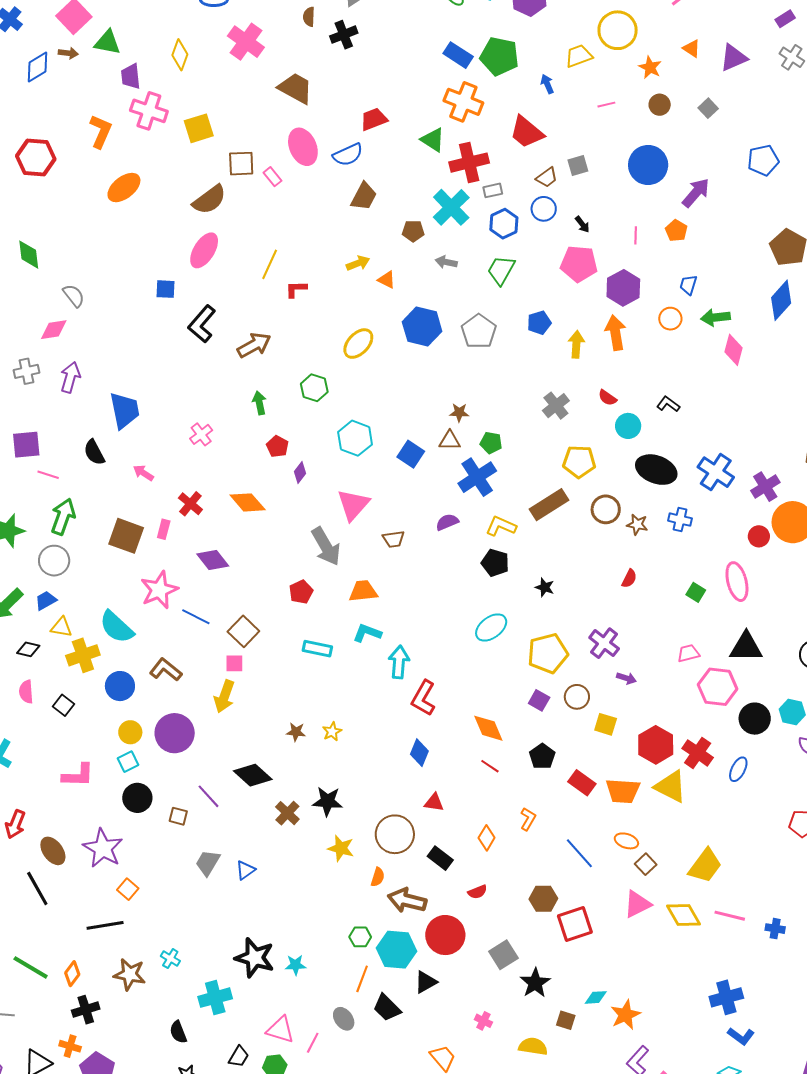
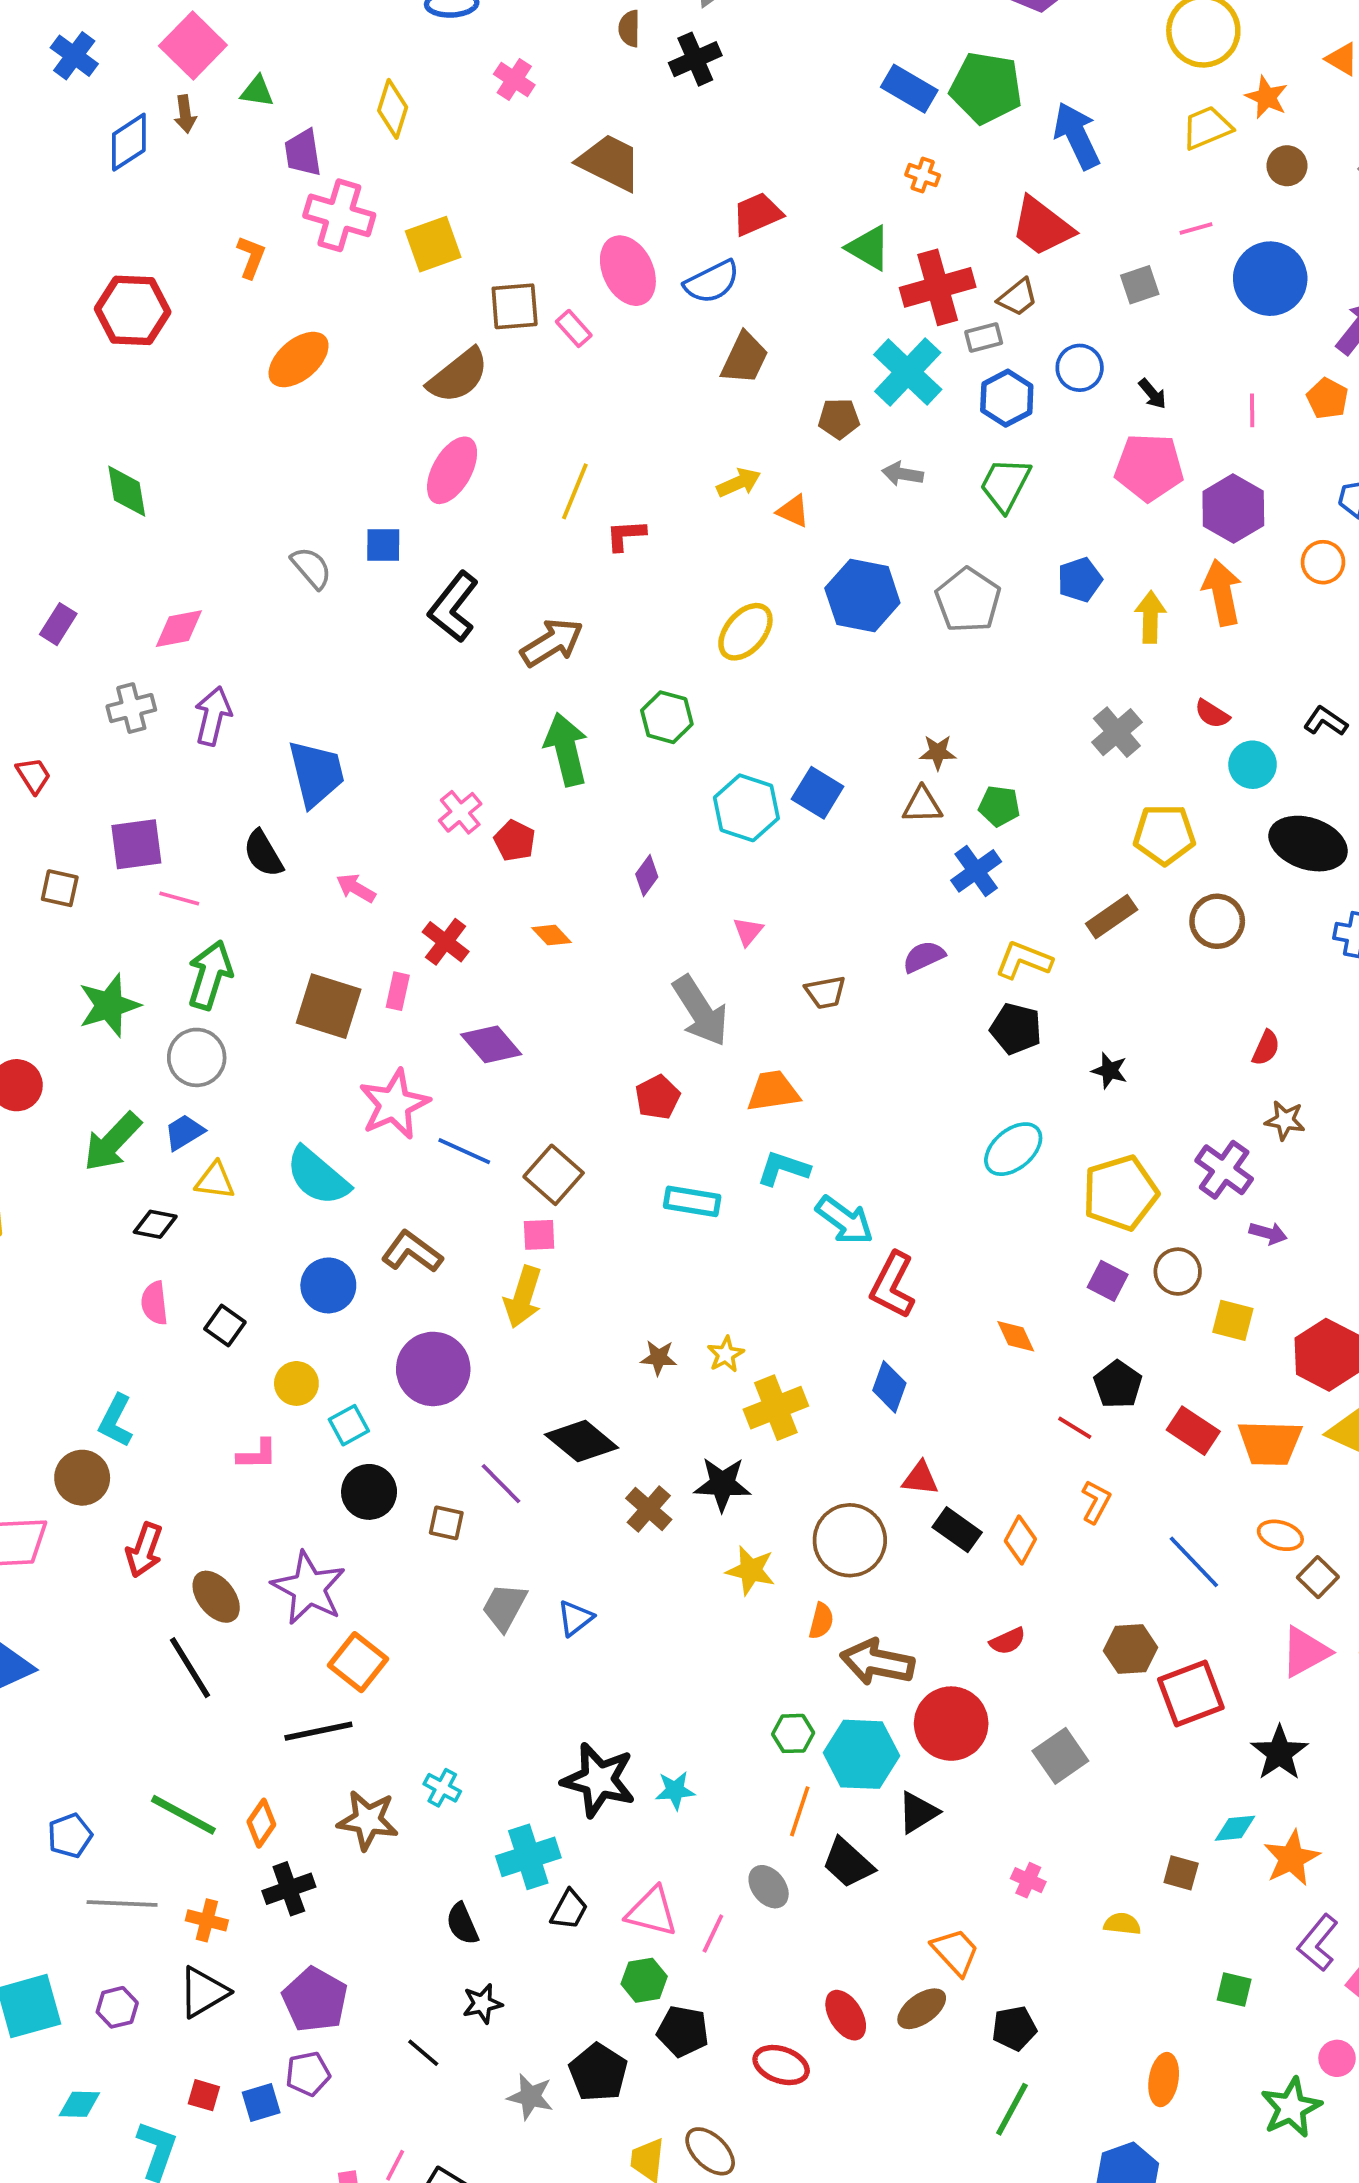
green triangle: (107, 42) -> (257, 91), size x0.7
pink cross: (246, 42) -> (514, 79), size x0.6
brown arrow: (68, 53) -> (185, 114), turned 78
yellow trapezoid: (579, 56) -> (1207, 128), moved
blue arrow: (547, 84) -> (1077, 136), size x1.8
orange cross: (463, 102) -> (923, 175), size x0.5
pink line: (606, 105) -> (1196, 229), moved
orange L-shape: (101, 131) -> (251, 257), size x0.7
brown trapezoid: (547, 177) -> (1018, 297), moved
gray semicircle: (74, 296) -> (311, 568), moved
green arrow: (259, 403) -> (566, 749), size x1.6
red pentagon: (278, 446) -> (515, 841), moved
blue square: (411, 454) -> (818, 793), moved
blue cross: (477, 477) -> (976, 871), size x0.7
orange diamond: (248, 502) -> (552, 935), size x0.6
pink triangle: (353, 505) -> (748, 931), size x0.5
brown rectangle: (549, 505) -> (1112, 917), size x0.7
brown star: (637, 525) -> (1285, 1120), moved
yellow cross: (83, 655) -> (776, 1408), moved
cyan arrow: (399, 662) -> (845, 1220), turned 124
orange diamond: (488, 728) -> (1016, 1336), size x0.7
yellow circle: (130, 732) -> (296, 1383), moved
red line: (490, 766) -> (1075, 1428), moved
pink L-shape: (78, 775) -> (257, 1454), size x0.7
black rectangle: (440, 858) -> (957, 1530), moved
orange square: (128, 889) -> (358, 1662), size x1.4
black star: (535, 983) -> (1279, 1753), moved
orange cross: (70, 1046) -> (207, 1920), moved
yellow semicircle: (533, 1046) -> (1122, 1924), size x0.7
black trapezoid: (239, 1057) -> (569, 1910), moved

